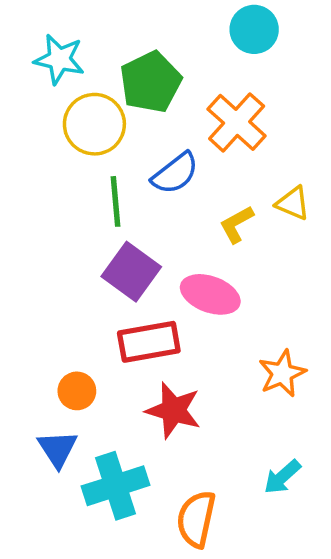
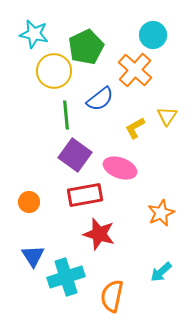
cyan circle: (254, 29) -> (153, 35), moved
yellow triangle: (293, 203) -> (167, 116), turned 40
orange circle: (77, 391) -> (29, 202), moved

